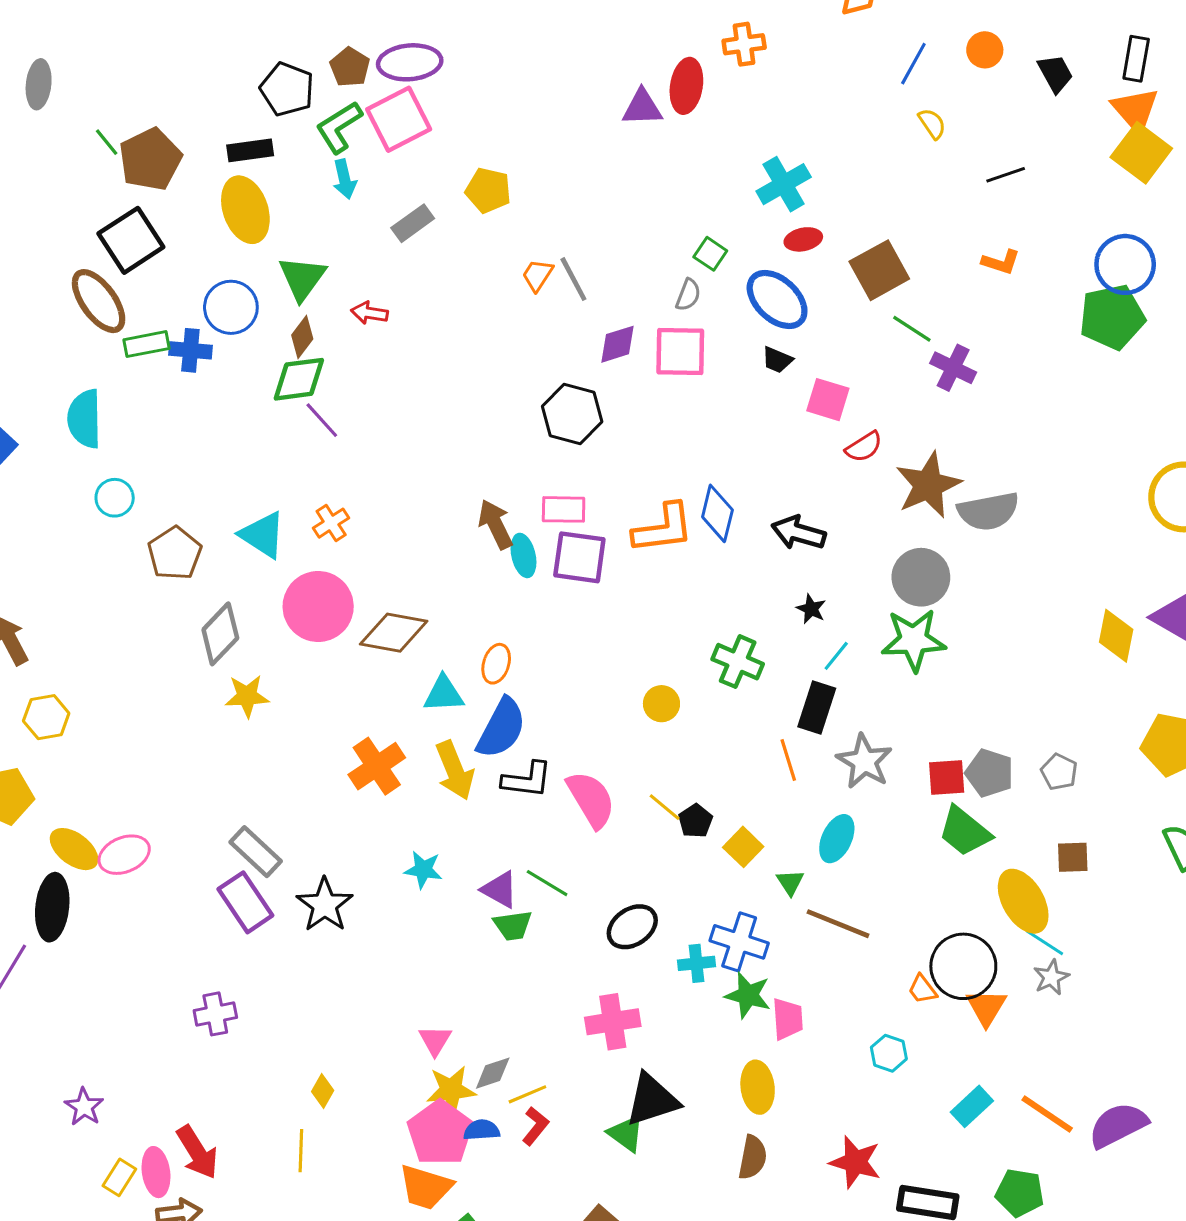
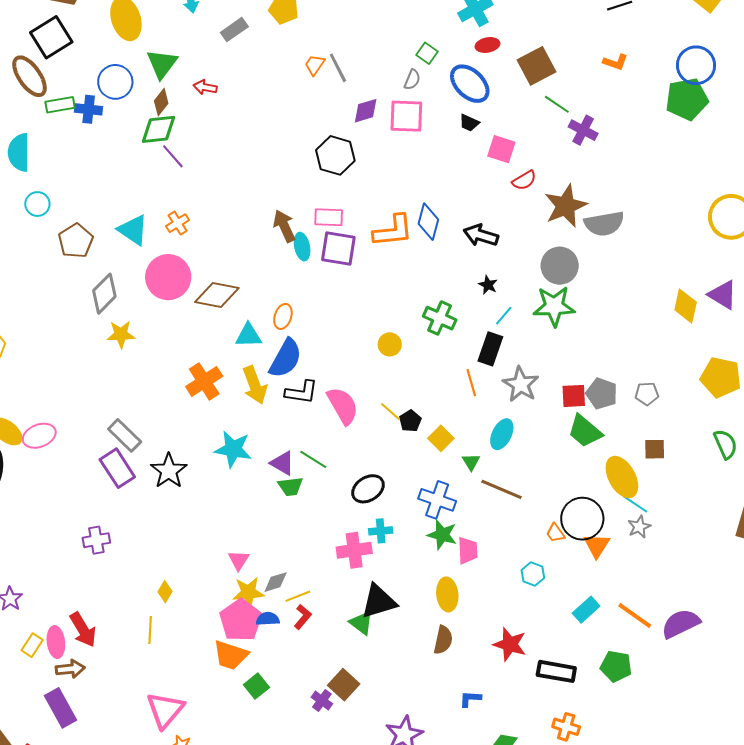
gray pentagon: (1059, 772) -> (647, 394), turned -30
cyan star: (423, 870) -> (233, 449), size x1.5
cyan cross: (697, 963) -> (381, 531), moved

